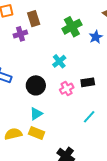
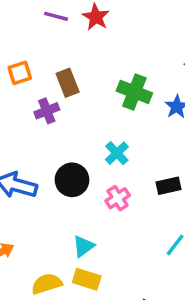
green cross: (72, 27) -> (134, 92), turned -36
black circle: (36, 85) -> (72, 180), moved
pink cross: (67, 89) -> (118, 198), moved

